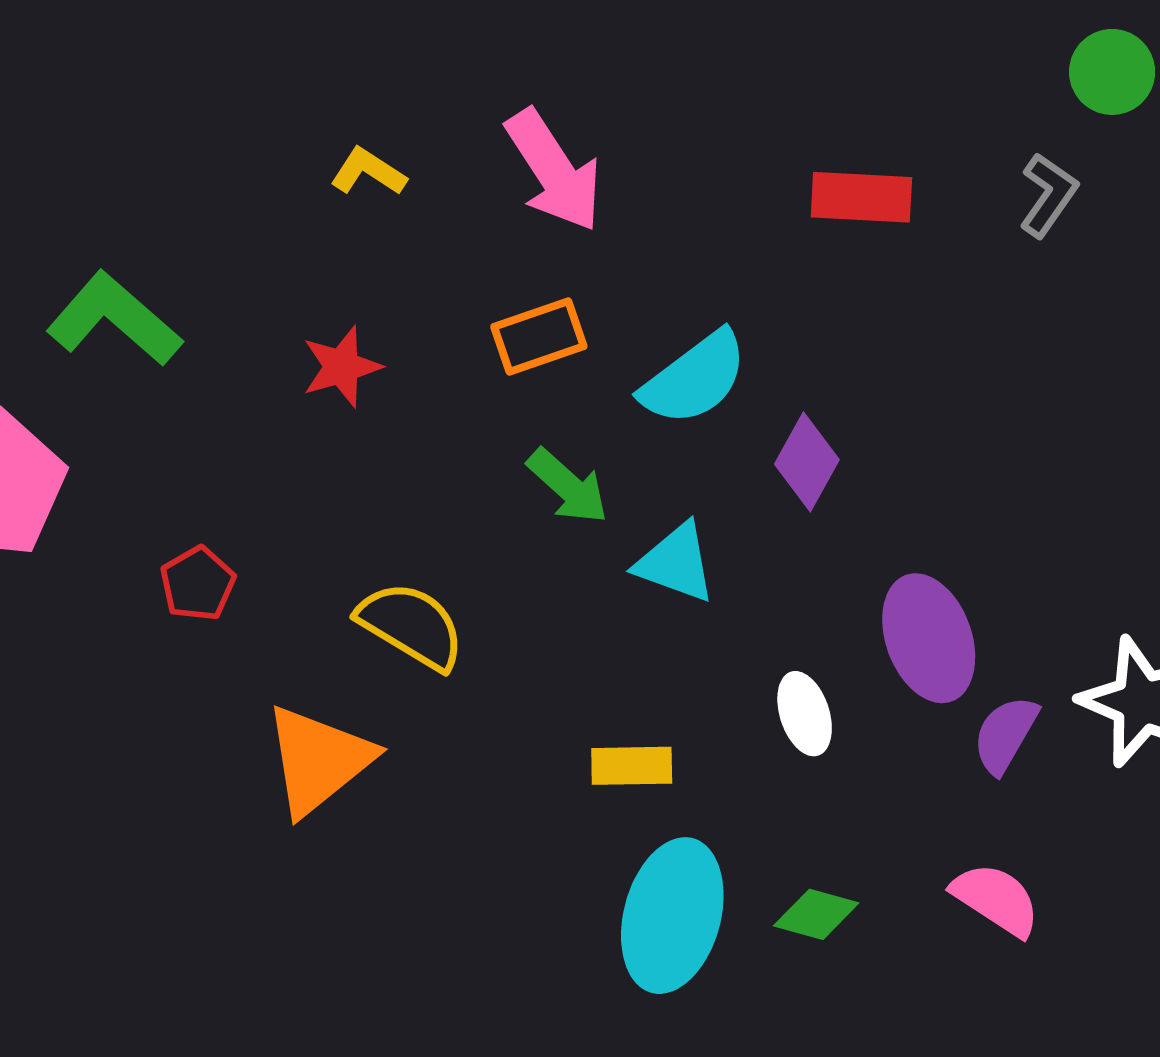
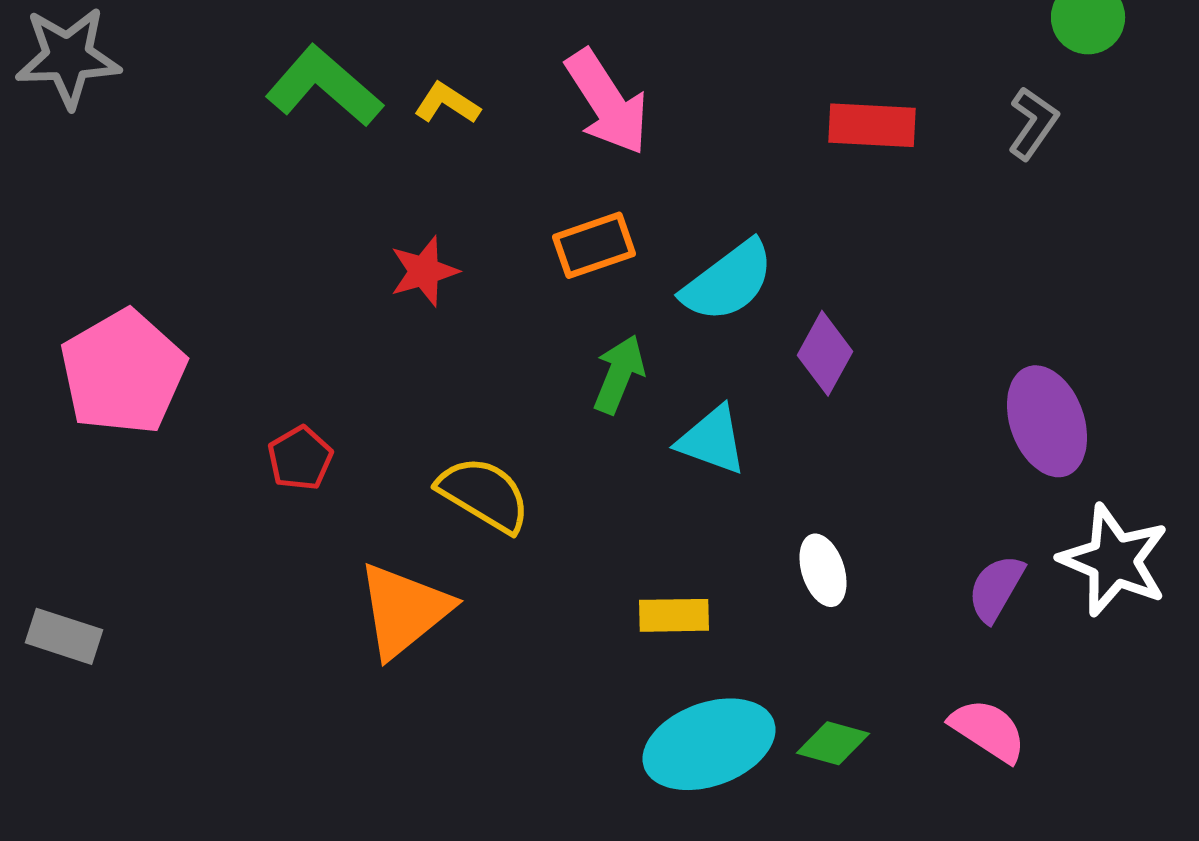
green L-shape: (114, 319) -> (324, 86), moved
green arrow: (568, 486) -> (619, 374), turned -110
purple ellipse: (929, 638) -> (1047, 421), moved
cyan ellipse: (672, 916) -> (709, 744), turned 55

